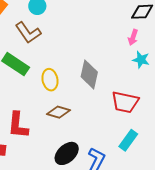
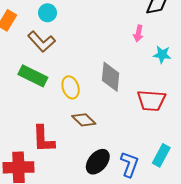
pink arrow: (133, 37) -> (138, 33), moved
brown diamond: (59, 112) -> (84, 120), turned 35
cyan rectangle: (128, 140) -> (161, 155), moved

